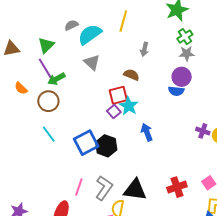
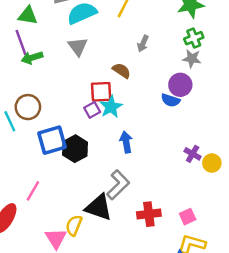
green triangle: (46, 45) -> (28, 15), turned 42
brown circle: (48, 101) -> (28, 107), moved
gray L-shape: (104, 188) -> (118, 185), moved

